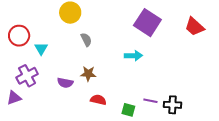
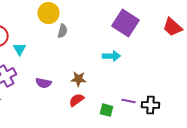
gray semicircle: (86, 40) -> (62, 31), moved, turned 40
brown star: (88, 74) -> (78, 79), moved
red semicircle: (98, 100) -> (76, 100), turned -49

